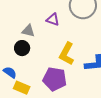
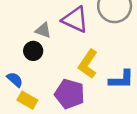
purple triangle: (53, 20) -> (75, 20), size x1.6

